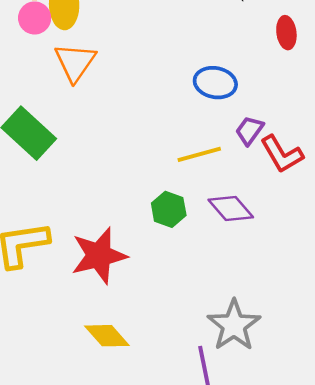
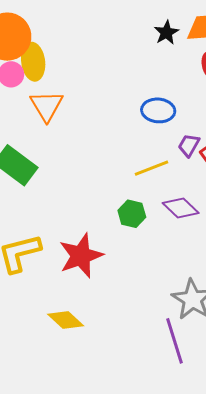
yellow diamond: (107, 336) -> (66, 320), moved

